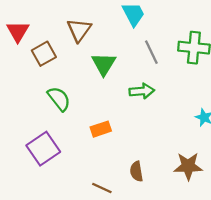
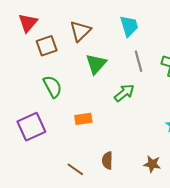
green arrow: (142, 91) -> (124, 93), turned -45
brown star: (188, 166) -> (152, 164), size x0.7

